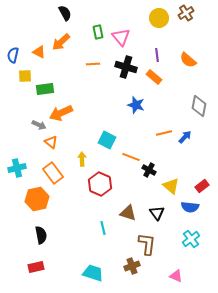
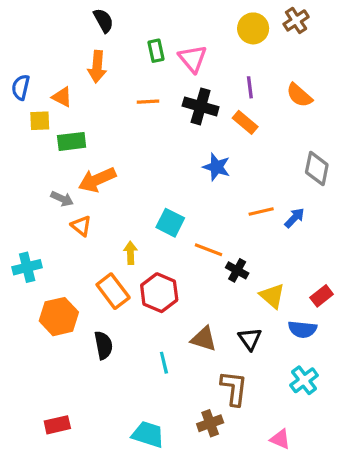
orange arrow: (61, 42) -> (97, 67), turned -42
orange triangle: (39, 52) -> (62, 97), moved
orange rectangle: (53, 173) -> (113, 291), moved
black semicircle: (41, 235) -> (103, 345), moved

